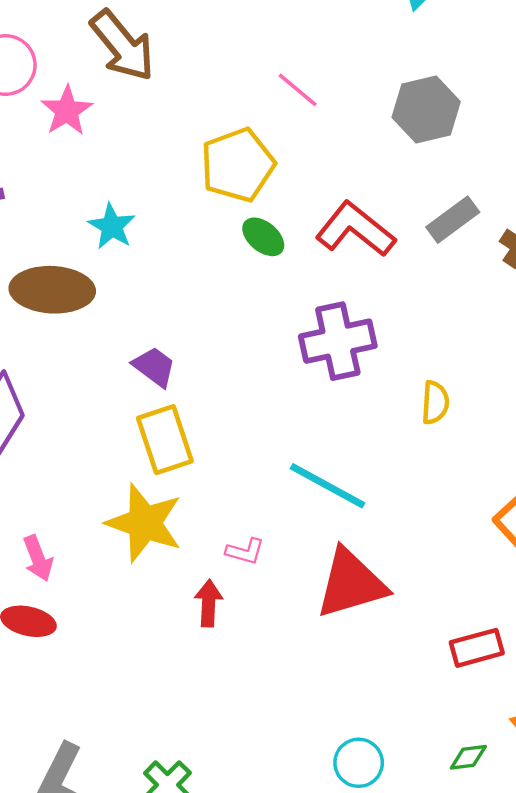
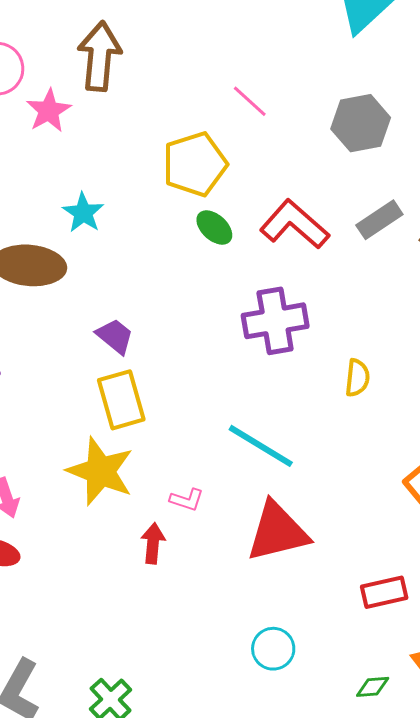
brown arrow: (123, 46) -> (99, 56), turned -138
cyan circle: (359, 763) -> (273, 649), moved

